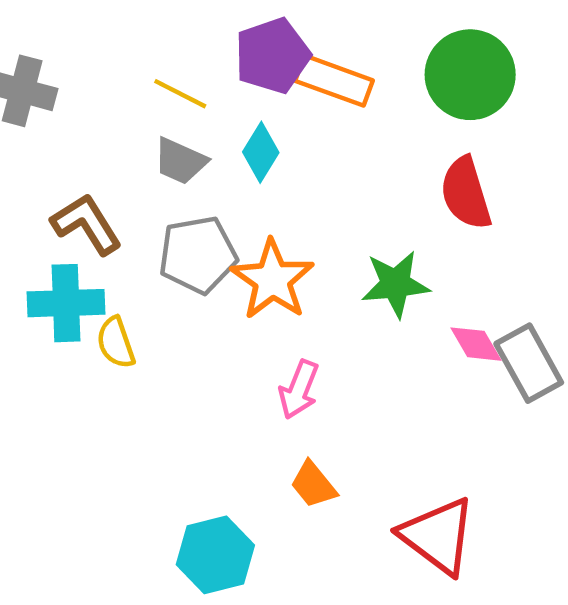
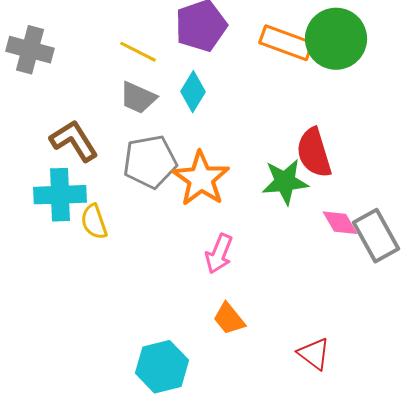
orange rectangle: (334, 81) -> (286, 43), moved
red semicircle: (466, 193) -> (314, 153), moved
red triangle: (438, 536) -> (314, 354), size x0.6

